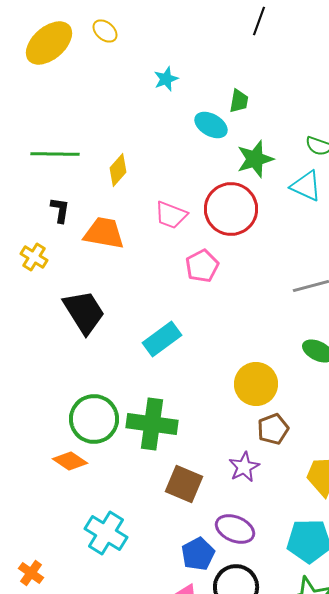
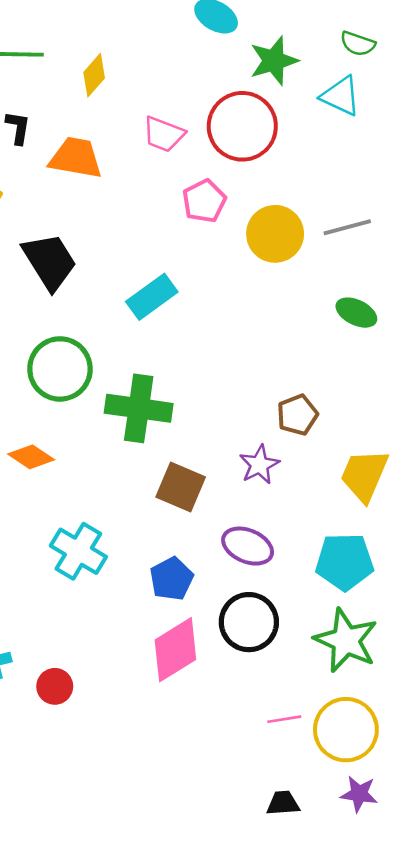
yellow circle: (256, 384) -> (275, 234), moved
green circle: (94, 419) -> (60, 369), moved
blue pentagon: (198, 554) -> (171, 579), moved

